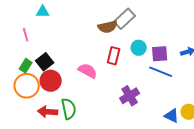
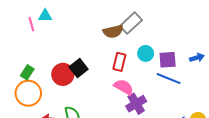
pink line: (26, 35) -> (31, 24), moved
black square: (45, 62) -> (79, 68), moved
pink semicircle: (88, 71) -> (124, 87), moved
red circle: (51, 81) -> (63, 74), moved

